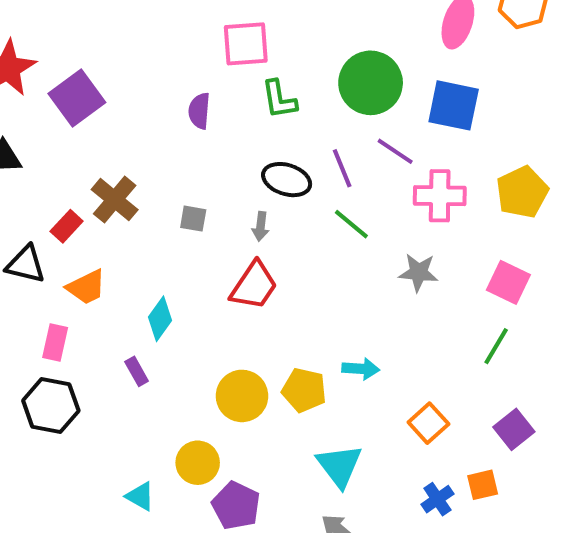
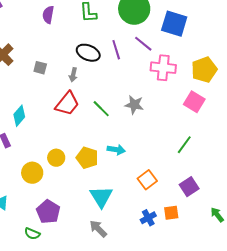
green line: (351, 224) -> (101, 109), moved
gray star: (418, 272) -> (134, 105), moved
pink square: (508, 282) -> (194, 102), moved
yellow circle: (242, 396) -> (56, 158), size x0.7
yellow circle: (198, 463) -> (32, 173), moved

